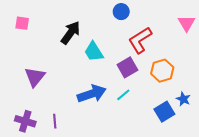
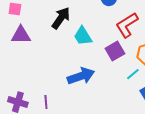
purple triangle: (35, 77) -> (21, 35), moved, turned 50
cyan line: (123, 95) -> (133, 74), moved

